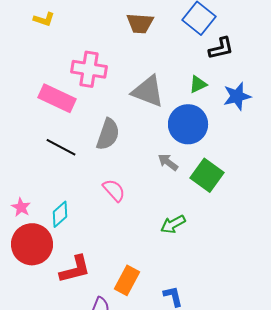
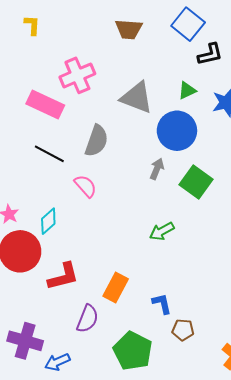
yellow L-shape: (44, 19) -> (32, 25), turned -105
pink cross: (89, 69) -> (77, 75), turned -32
gray arrow: (168, 162) -> (157, 169), turned 75
pink semicircle: (114, 190) -> (85, 186), moved

